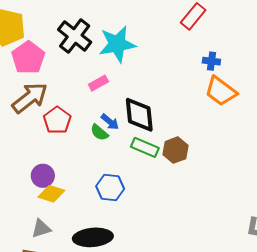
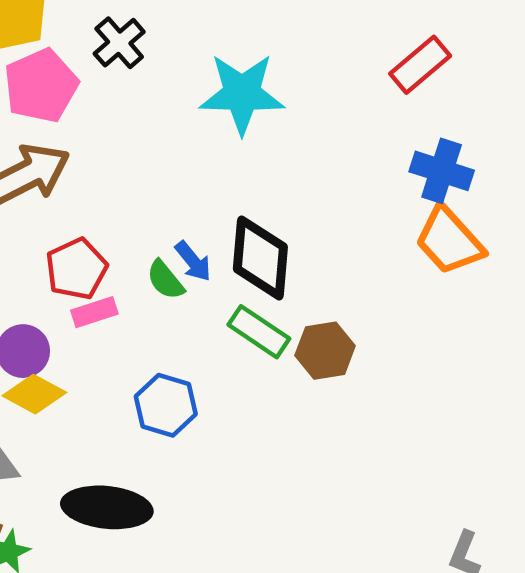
black cross: (75, 36) -> (119, 43), moved, size x0.7
blue cross: (211, 61) -> (442, 171), size x1.5
pink rectangle: (98, 83) -> (94, 312), moved
red pentagon: (57, 120) -> (76, 269), moved

